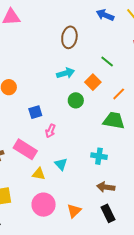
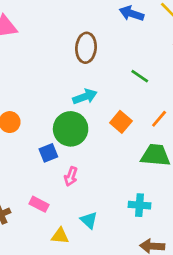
orange square: (93, 82) -> (121, 122), moved
green circle: (76, 100) -> (71, 129), moved, size x1.6
pink rectangle: (25, 149) -> (39, 204), size x0.6

